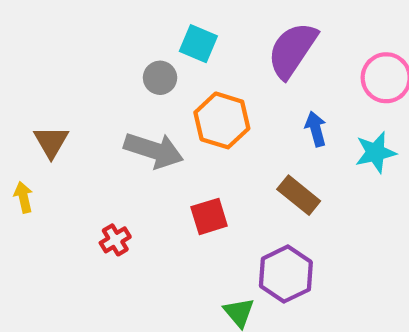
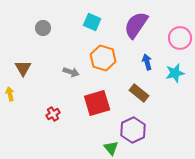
gray circle: (160, 78) -> (43, 28), moved
gray arrow: (154, 150) -> (71, 72), size x0.6
red square: (209, 216) -> (97, 103), size x1.5

